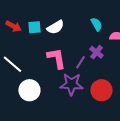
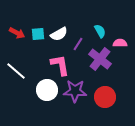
purple cross: (96, 52) -> (100, 59), size x1.6
purple line: (80, 62) -> (78, 44), moved
white circle: (29, 90) -> (47, 90), moved

